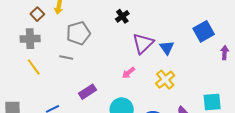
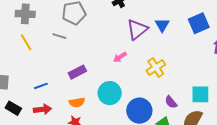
blue triangle: (167, 48) -> (162, 25), moved

